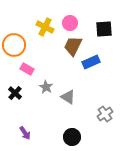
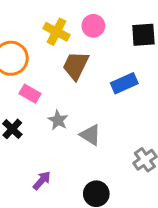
brown trapezoid: (73, 46) -> (76, 66), moved
purple arrow: (25, 133) -> (42, 180), moved, turned -104

